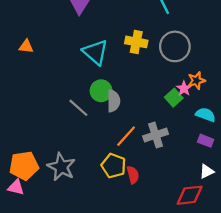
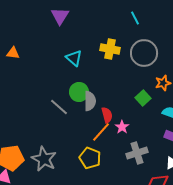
cyan triangle: (95, 52) -> (74, 58), size x0.7
pink star: (184, 88) -> (122, 127), moved
gray cross: (156, 135) -> (137, 153), moved
red semicircle: (133, 175) -> (107, 115), moved

